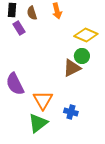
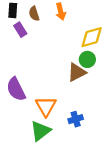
yellow diamond: (86, 35) -> (92, 37), turned -40
blue cross: (71, 112) -> (76, 119), turned -32

